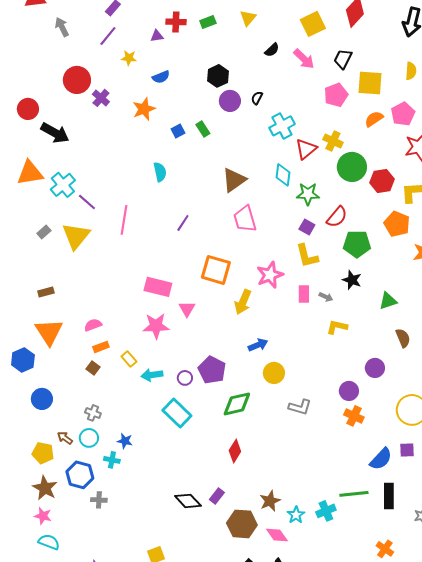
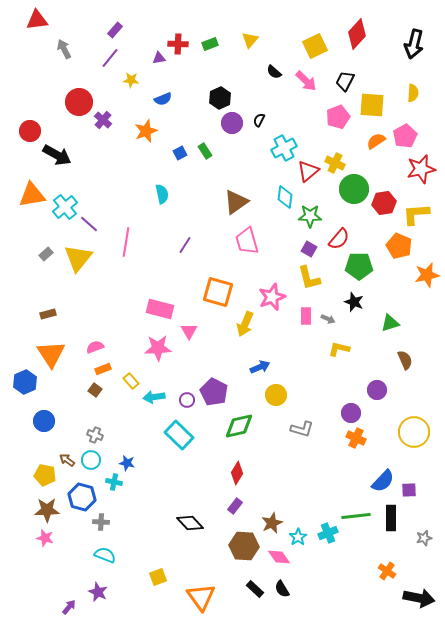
black semicircle: (272, 50) -> (274, 72), turned 84
purple square: (407, 450) -> (409, 490), moved
brown star: (45, 488) -> (47, 510), turned -30
purple rectangle: (217, 496) -> (235, 506), moved
cyan semicircle: (49, 542) -> (105, 555), moved

